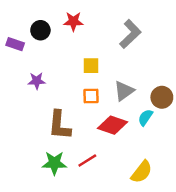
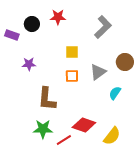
brown circle: (162, 97) -> (125, 62), moved
red diamond: (113, 125) -> (84, 125), moved
red line: (87, 160) -> (64, 140), moved

